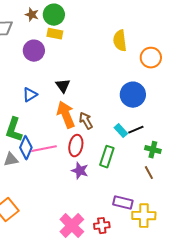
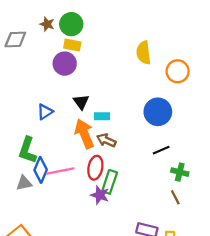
purple circle: (34, 51) -> (65, 64), moved
brown arrow: (86, 121) -> (106, 140), turned -36
cyan rectangle: (121, 131) -> (102, 116), moved, turned -48
green rectangle: (107, 157) -> (110, 182), moved

